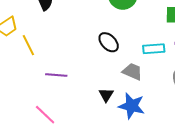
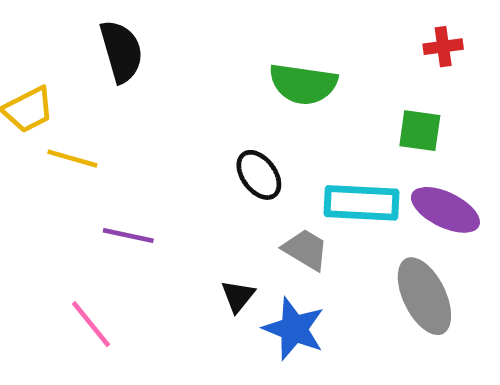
yellow line: (28, 45) -> (72, 159), turned -55
cyan rectangle: (154, 49) -> (361, 203), size x1.4

